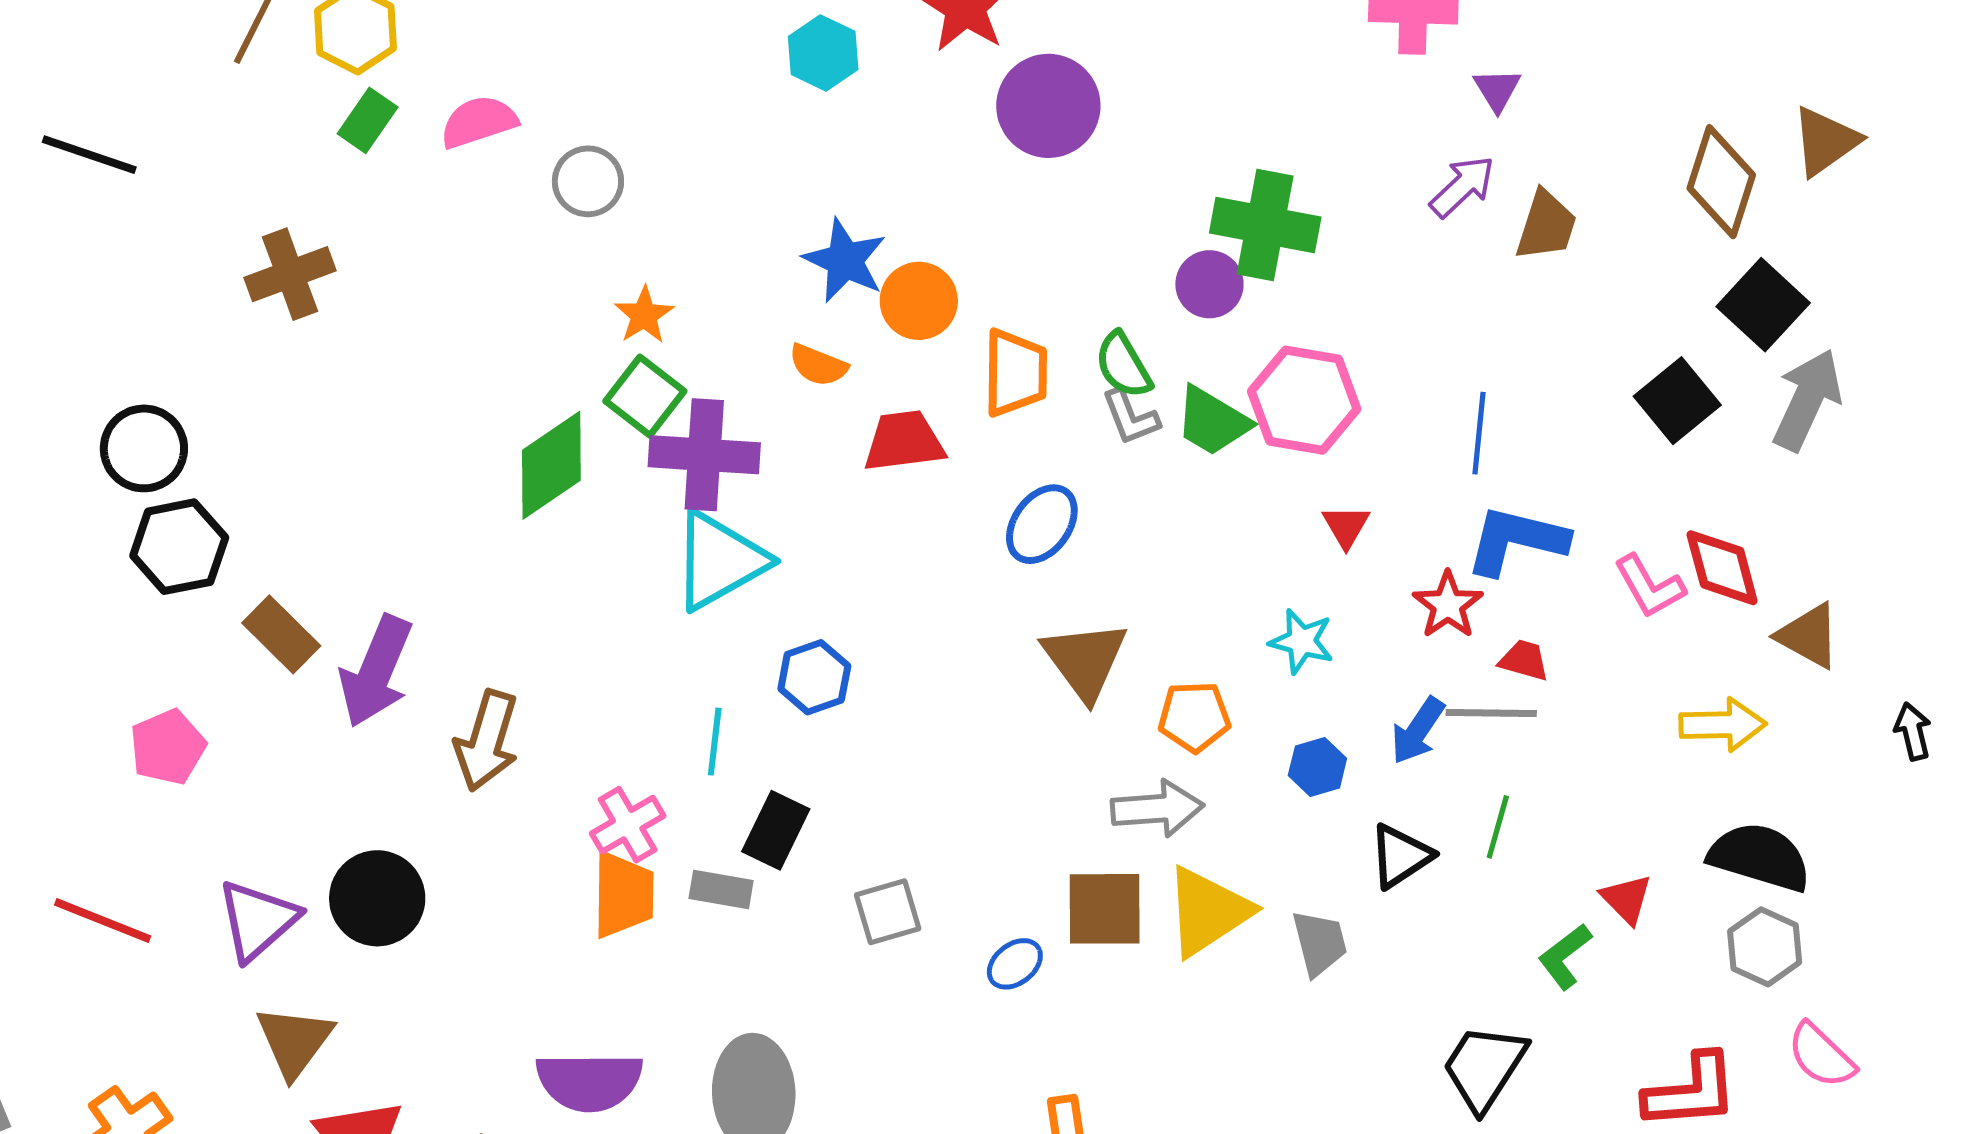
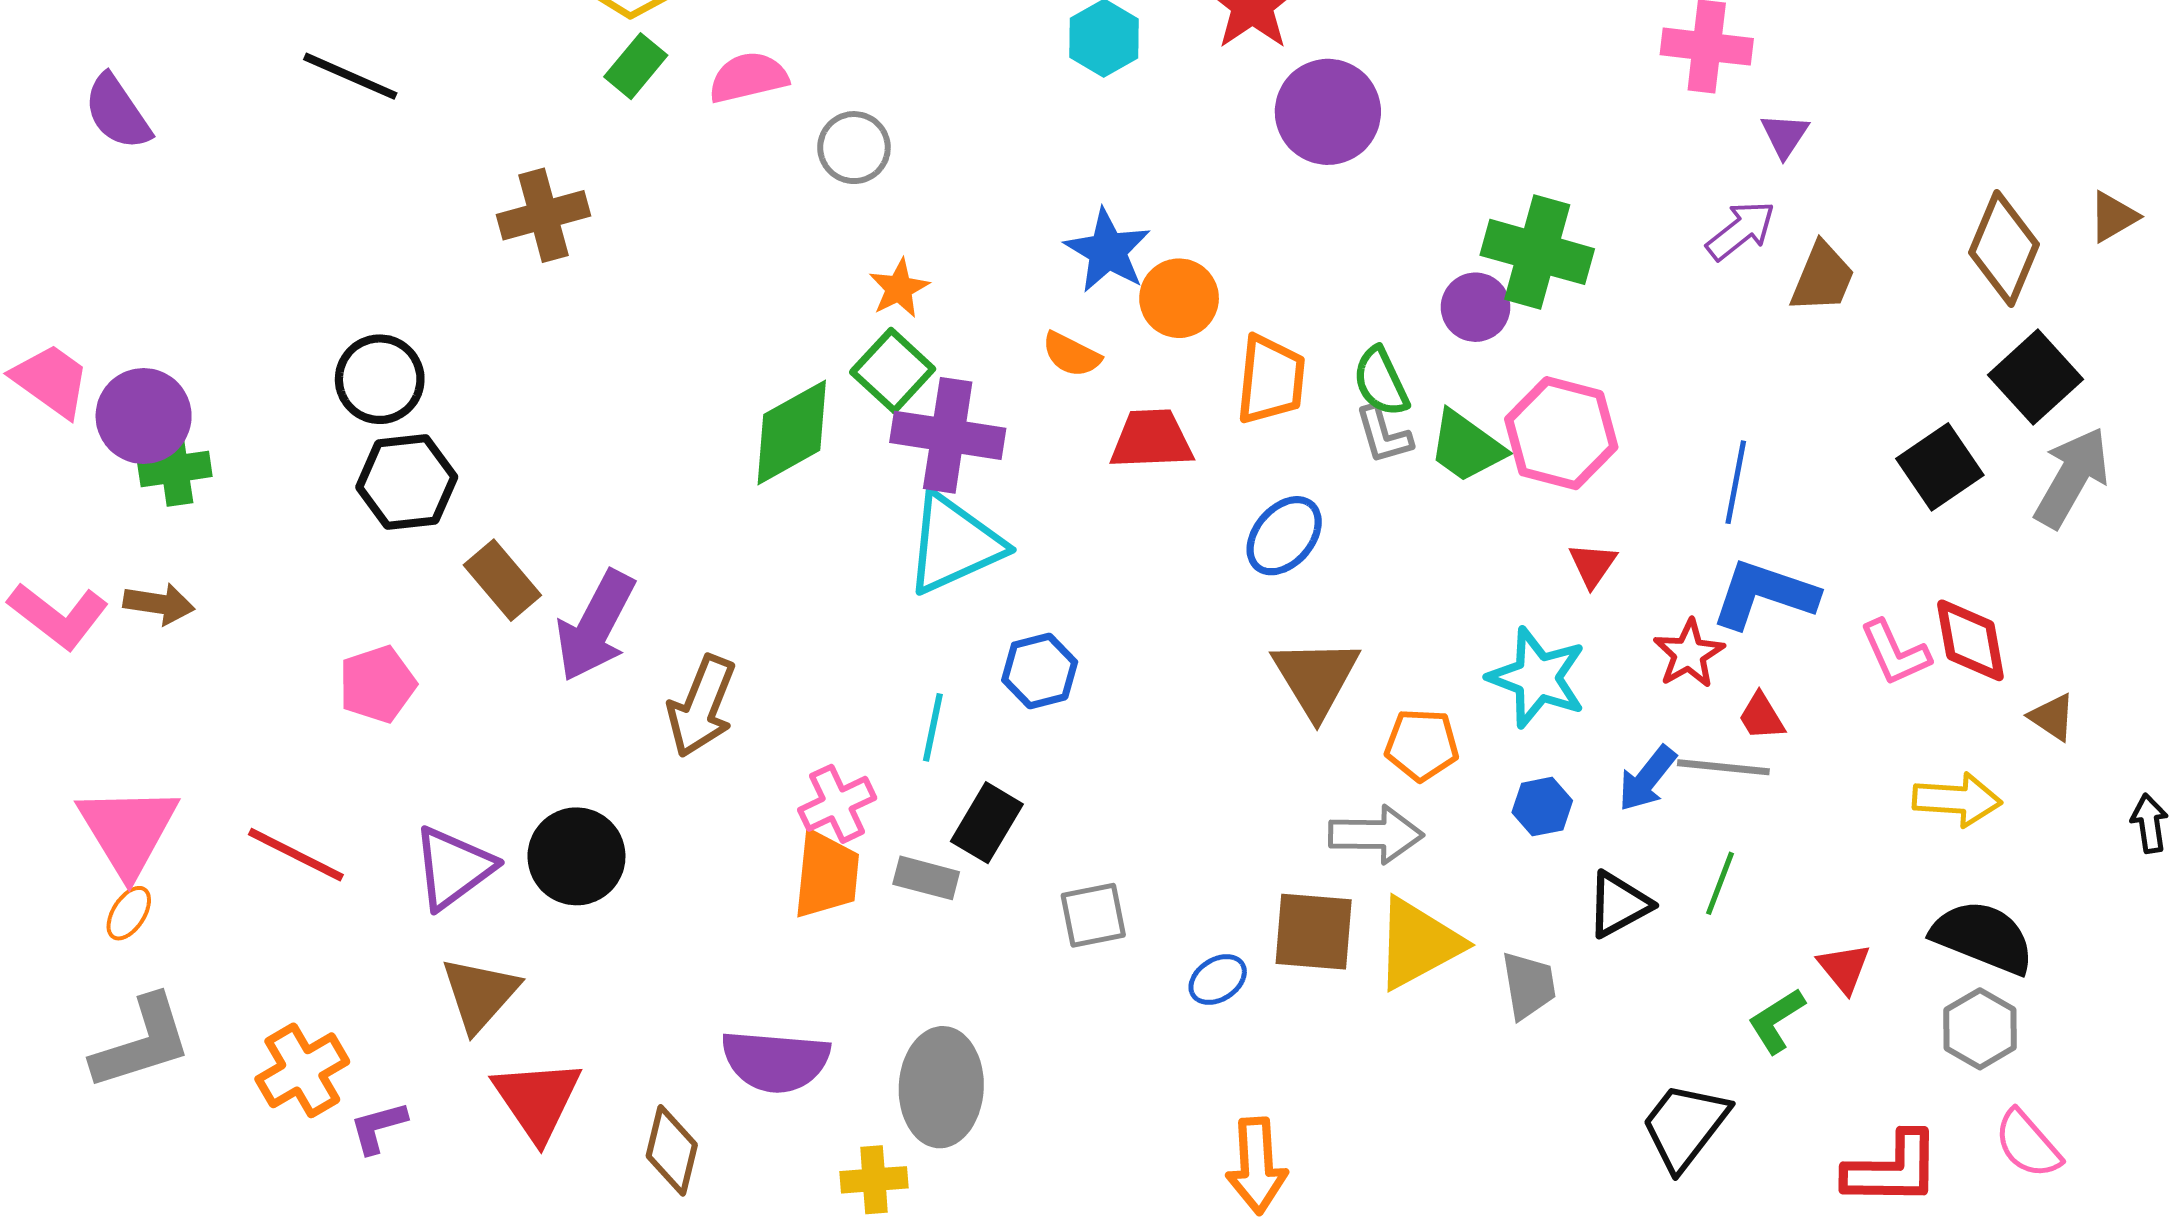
brown triangle: (1825, 141) -> (2113, 217), size x0.7
brown triangle: (1809, 636) -> (2052, 717), size x0.7
cyan star: (1302, 641) -> (1537, 678), size x1.5
red trapezoid: (1524, 660) -> (1761, 717), turned -142

